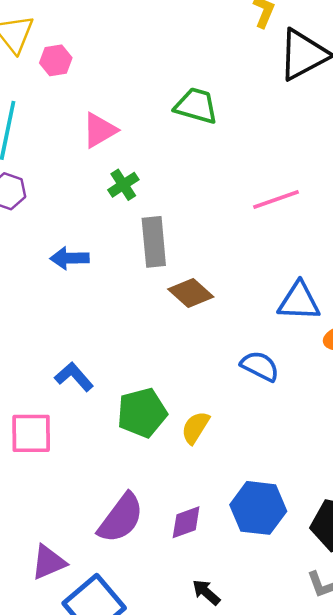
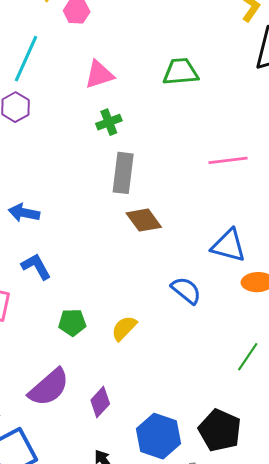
green trapezoid: (196, 106) -> (181, 72), turned -33
blue arrow: (70, 258) -> (24, 213), moved
green pentagon: (142, 413) -> (72, 322), moved, size x0.7
blue hexagon: (258, 508) -> (158, 436), moved
purple diamond: (186, 522) -> (100, 402), turned -40

